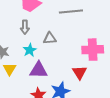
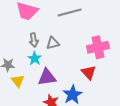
gray arrow: (25, 27) -> (34, 40), moved

